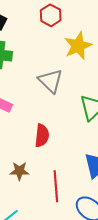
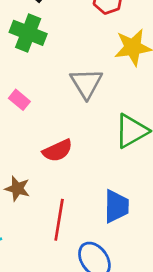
red semicircle: (42, 136) -> (58, 151), turned 45

